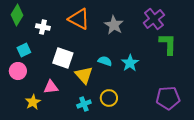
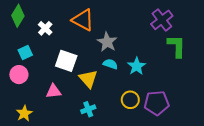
gray star: (114, 25) -> (107, 42), moved
white cross: (43, 27) -> (45, 28), turned 32
yellow circle: (109, 98) -> (130, 100), moved
purple pentagon: (168, 98) -> (157, 103), moved
yellow star: (33, 102) -> (24, 113), moved

